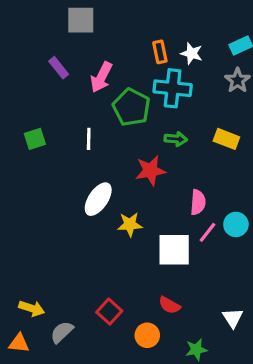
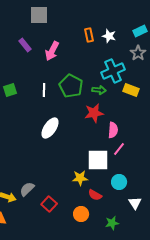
cyan cross: (173, 88) -> (113, 71), moved, turned -30
green pentagon: (131, 107) -> (71, 86), moved
red star: (150, 171) -> (94, 113), moved
yellow star: (130, 224) -> (80, 178), moved
cyan circle: (236, 224) -> (119, 182), moved
red square: (109, 312) -> (49, 204), moved
gray semicircle: (62, 332) -> (27, 189), moved

